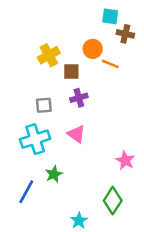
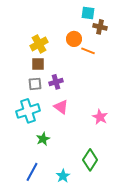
brown square: (71, 71) -> (38, 64), moved
purple cross: (79, 98) -> (56, 82), moved
pink star: (125, 160) -> (100, 117), moved
blue line: (26, 192) -> (32, 172), moved

